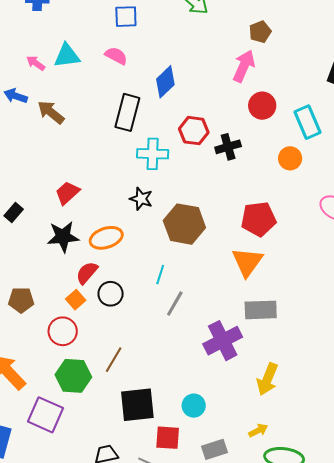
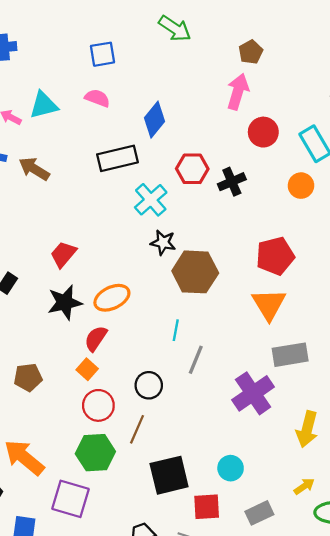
black rectangle: (127, 112) -> (118, 158), turned 69
cyan cross: (153, 154) -> (151, 200), turned -36
black star: (141, 199) -> (163, 243), moved
black circle: (111, 294) -> (149, 385), moved
red circle: (63, 331) -> (98, 405), moved

